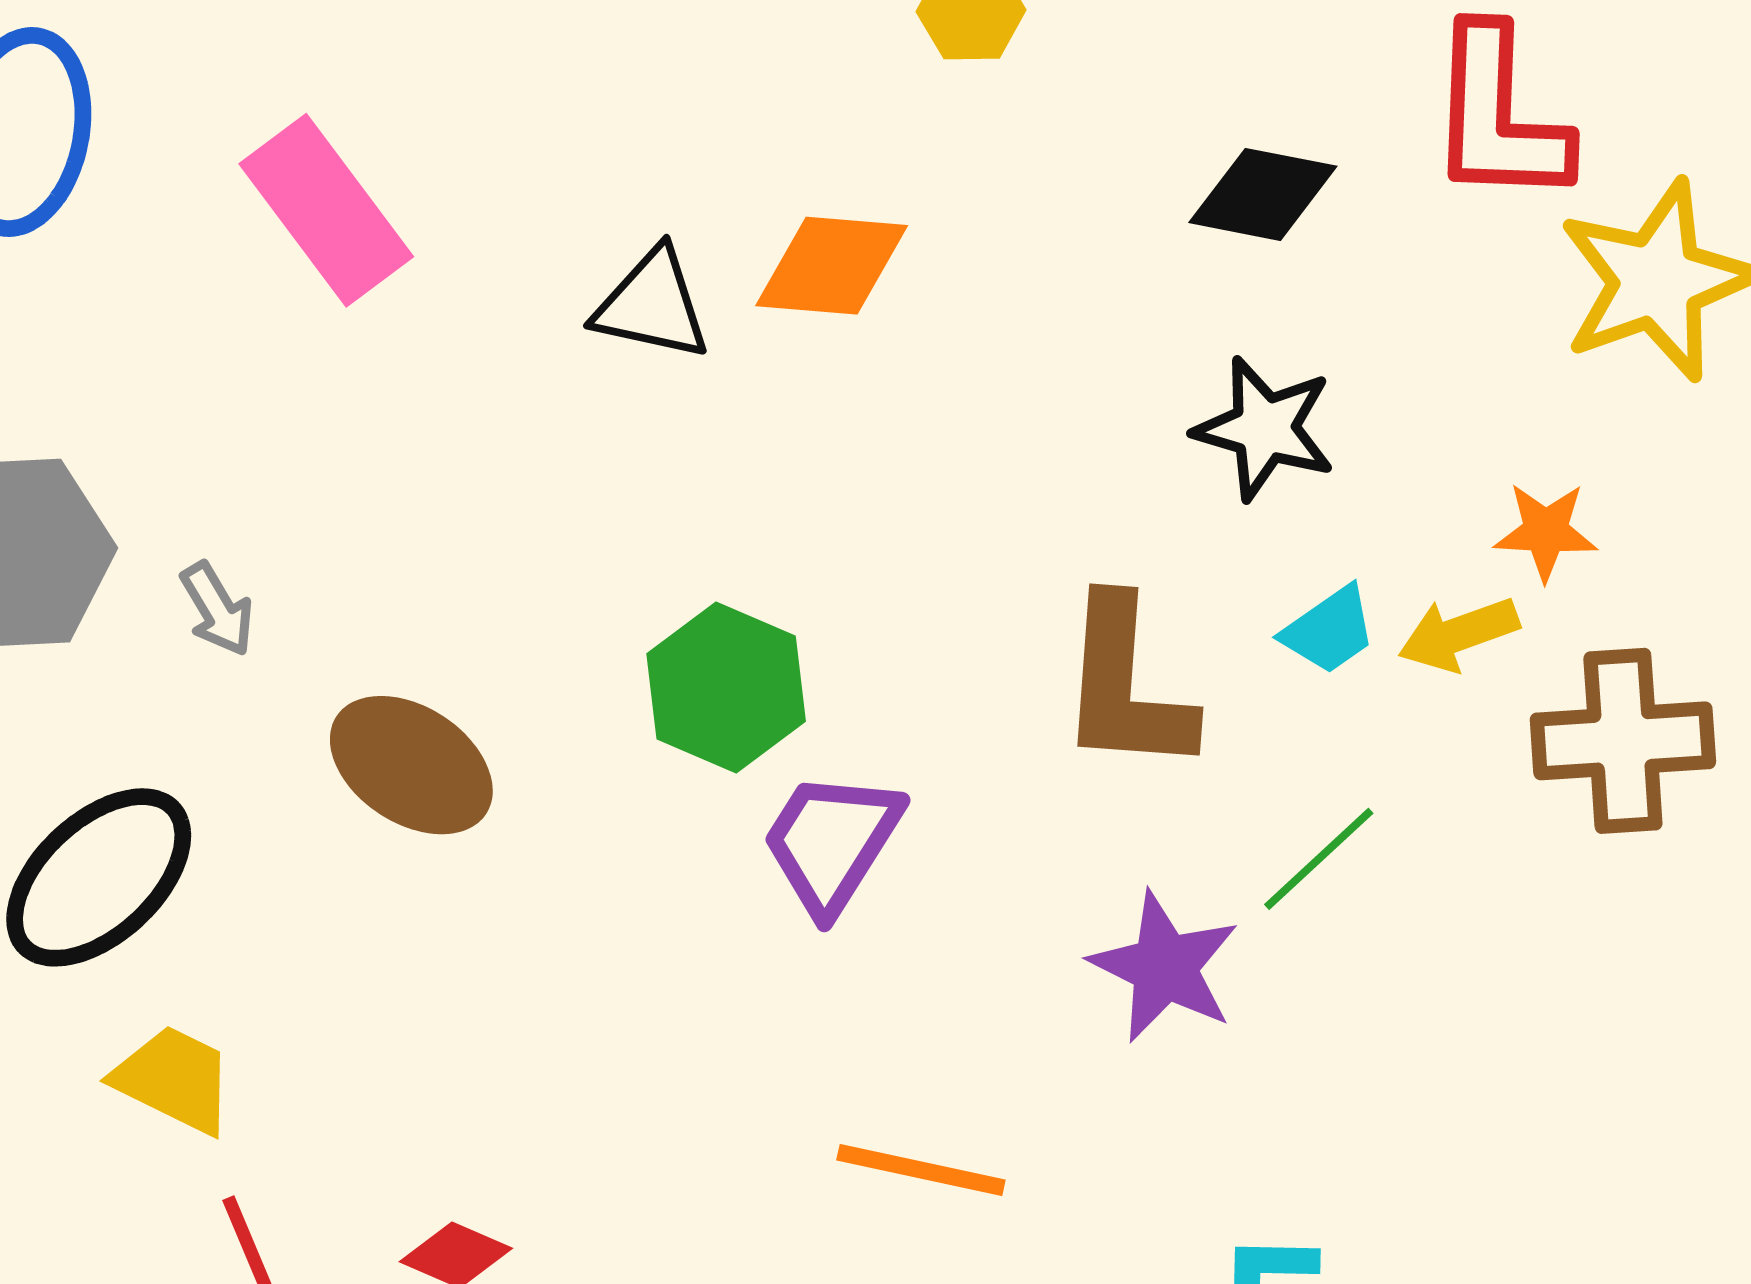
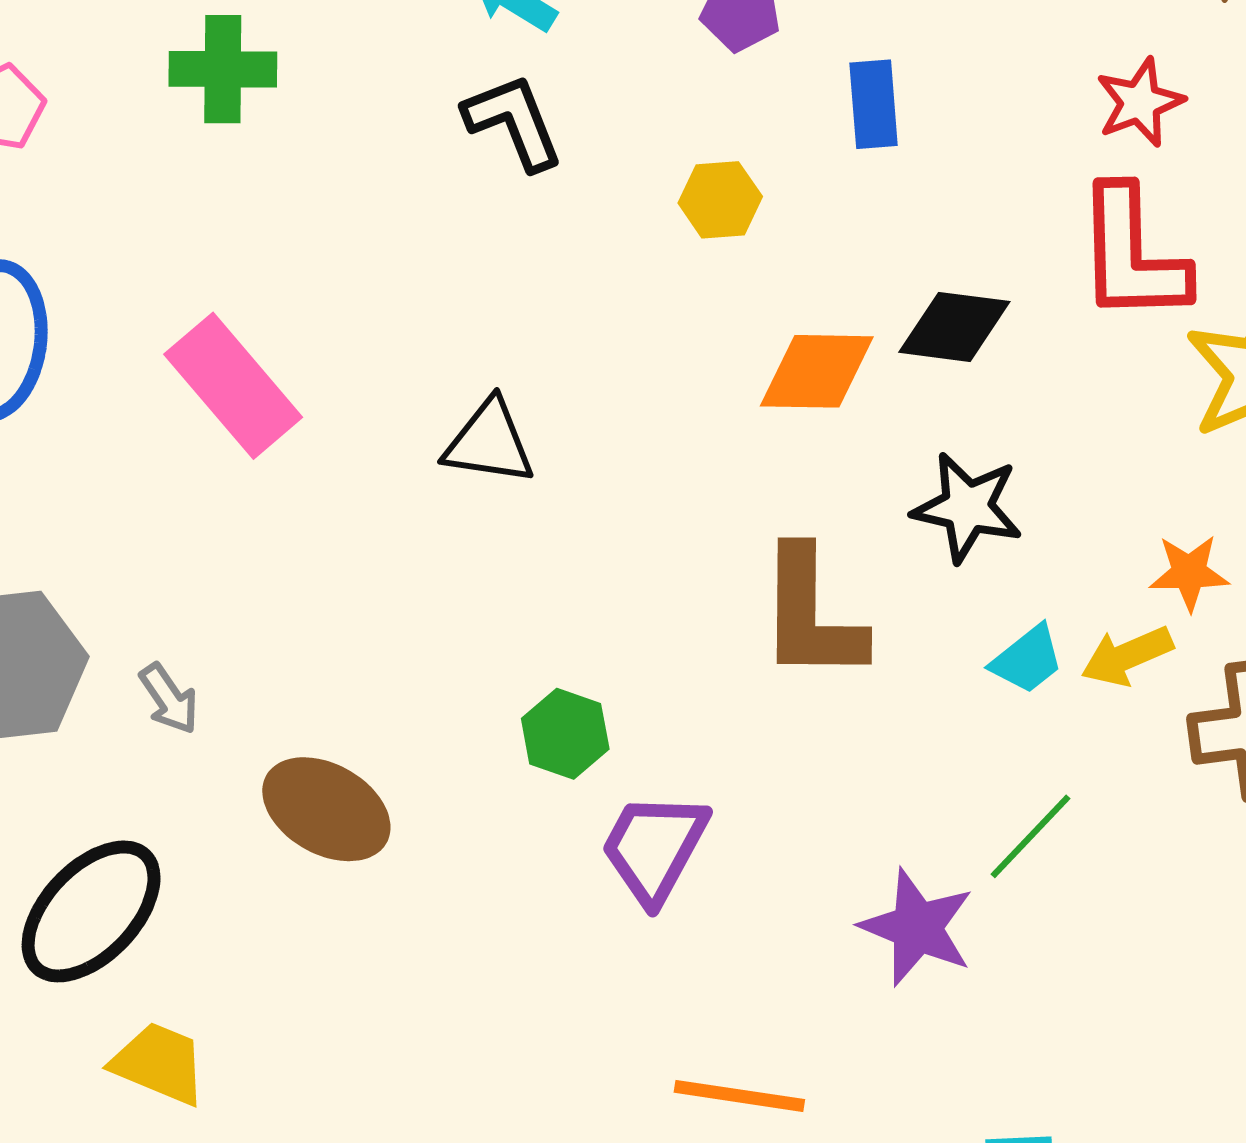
orange diamond: (832, 266) -> (817, 371), moved
brown L-shape: (1125, 686) -> (811, 615), moved
green hexagon: (726, 688) -> (565, 734), size x0.7

